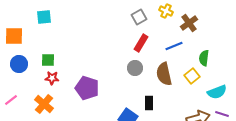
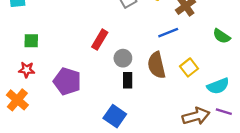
red rectangle: (141, 43) -> (100, 40), moved
green semicircle: (204, 58) -> (222, 36), moved, turned -63
green square: (48, 60) -> (31, 41), moved
black rectangle: (149, 103) -> (128, 80), moved

